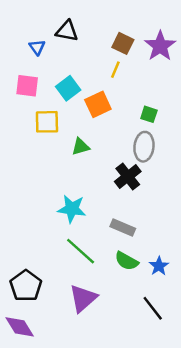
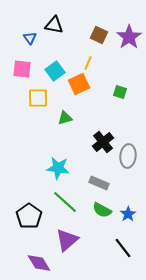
yellow line: (115, 70) -> (88, 63), moved
gray ellipse: (144, 147) -> (128, 156), moved
black pentagon: (26, 286) -> (29, 216), moved
purple diamond: (20, 327) -> (39, 263), moved

